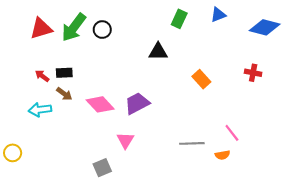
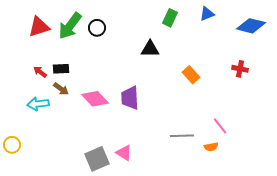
purple trapezoid: (137, 103) -> (130, 98), turned -65
pink triangle: (125, 140) -> (124, 153), moved, turned -30
gray square: (102, 168) -> (97, 159), size x1.4

